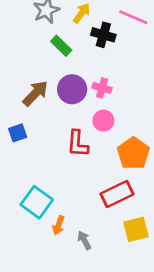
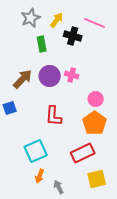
green rectangle: (61, 46) -> (42, 44), turned 35
pink circle: (103, 121) -> (96, 99), moved
cyan square: (37, 202) -> (36, 151), moved, turned 30

